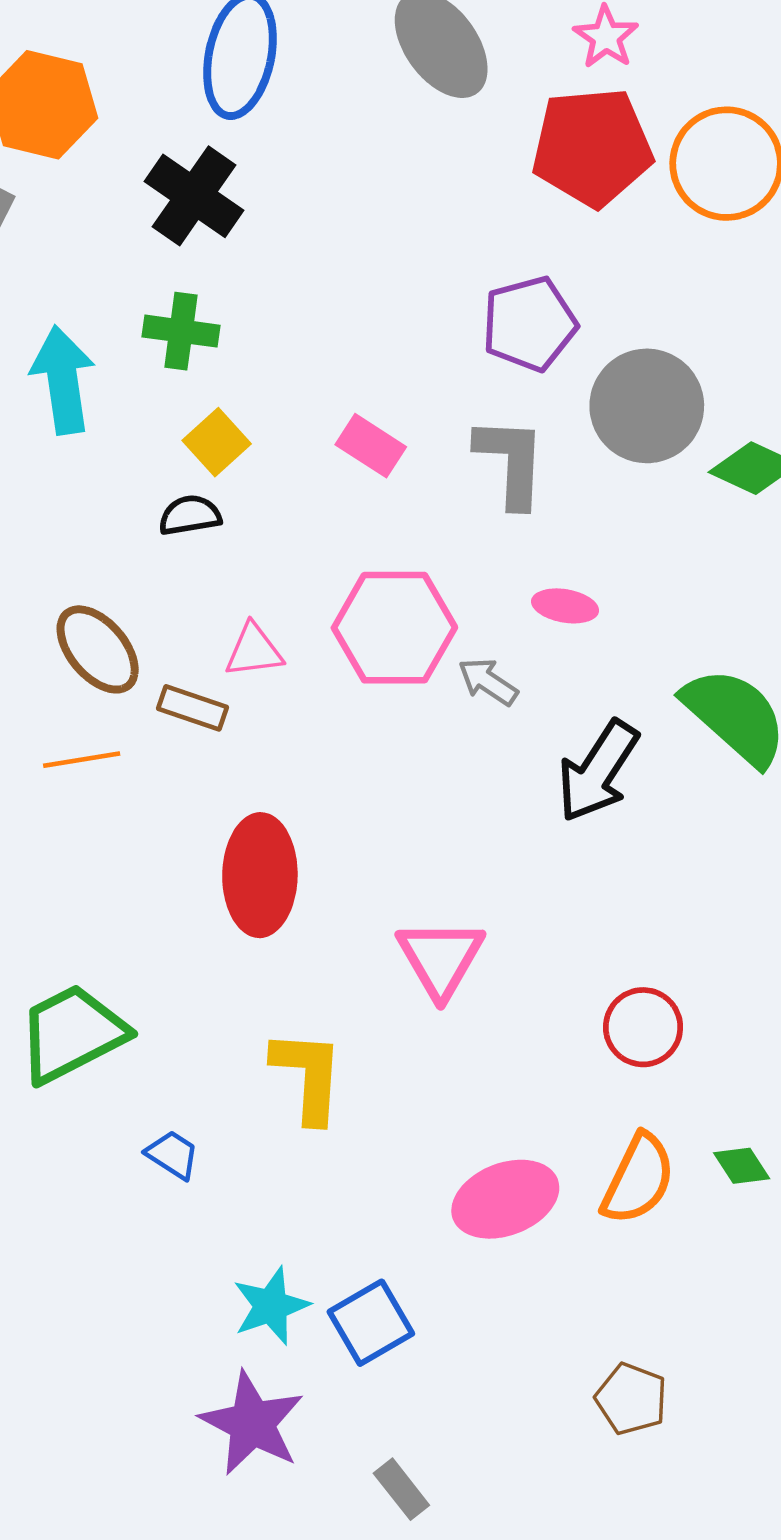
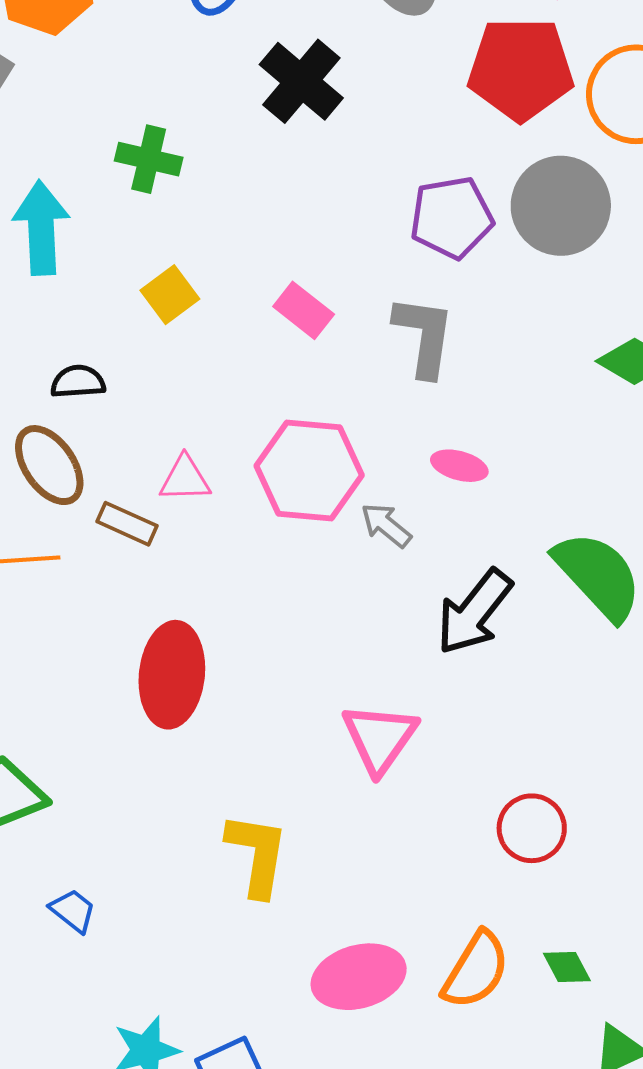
black cross: (194, 196) -> (301, 81), moved
green cross: (181, 331) -> (149, 159), moved
gray circle: (647, 406) -> (561, 206), moved
black semicircle: (190, 515) -> (78, 382), moved
pink triangle: (441, 958) -> (380, 738), moved
red circle: (643, 1027) -> (532, 828), moved
yellow L-shape: (308, 1076) -> (257, 855), moved

